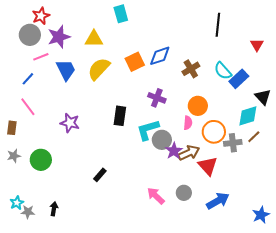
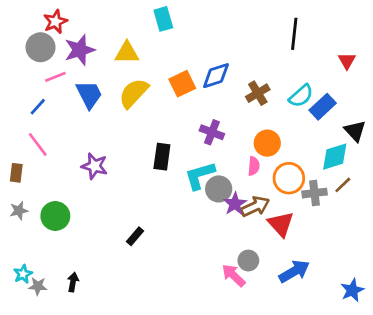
cyan semicircle: (223, 71) -> (301, 96), turned -90
pink arrow: (156, 196) -> (234, 275), moved

